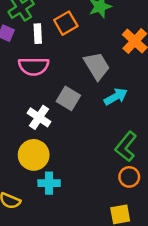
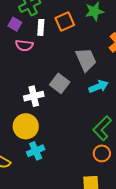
pink semicircle: (34, 66) -> (24, 45), moved, size x0.7
white cross: (39, 117) -> (34, 96), turned 36
cyan cross: (49, 183) -> (36, 151), turned -30

